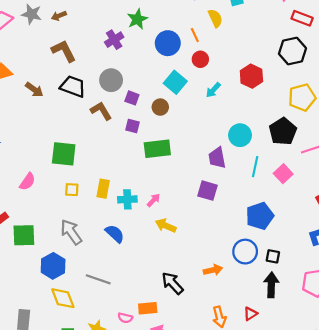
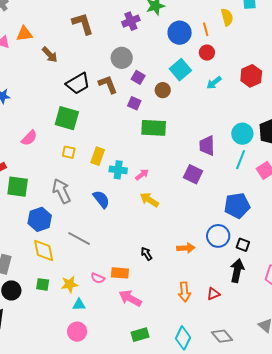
black trapezoid: (73, 87) -> (78, 83), moved, turned 120
cyan circle: (240, 135) -> (242, 134), moved
black arrow: (172, 283) -> (147, 254), size x0.6

